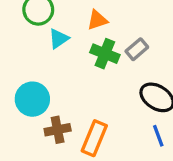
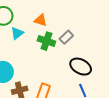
orange triangle: (97, 20) -> (41, 20), turned 40

